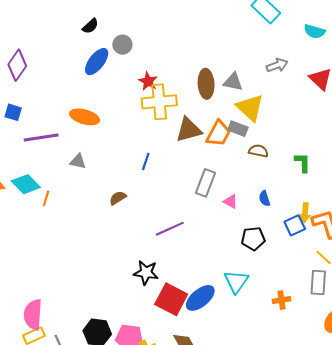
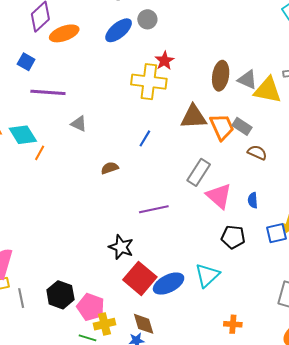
yellow cross: (159, 102) -> (149, 82), moved
yellow triangle: (250, 108) -> (268, 90), moved, turned -44
orange ellipse: (85, 117) -> (64, 33), moved, turned -48
orange trapezoid: (218, 134) -> (222, 127), turned -64
pink triangle: (231, 201) -> (219, 196), size x1.8
orange cross: (281, 300) -> (233, 324), moved

